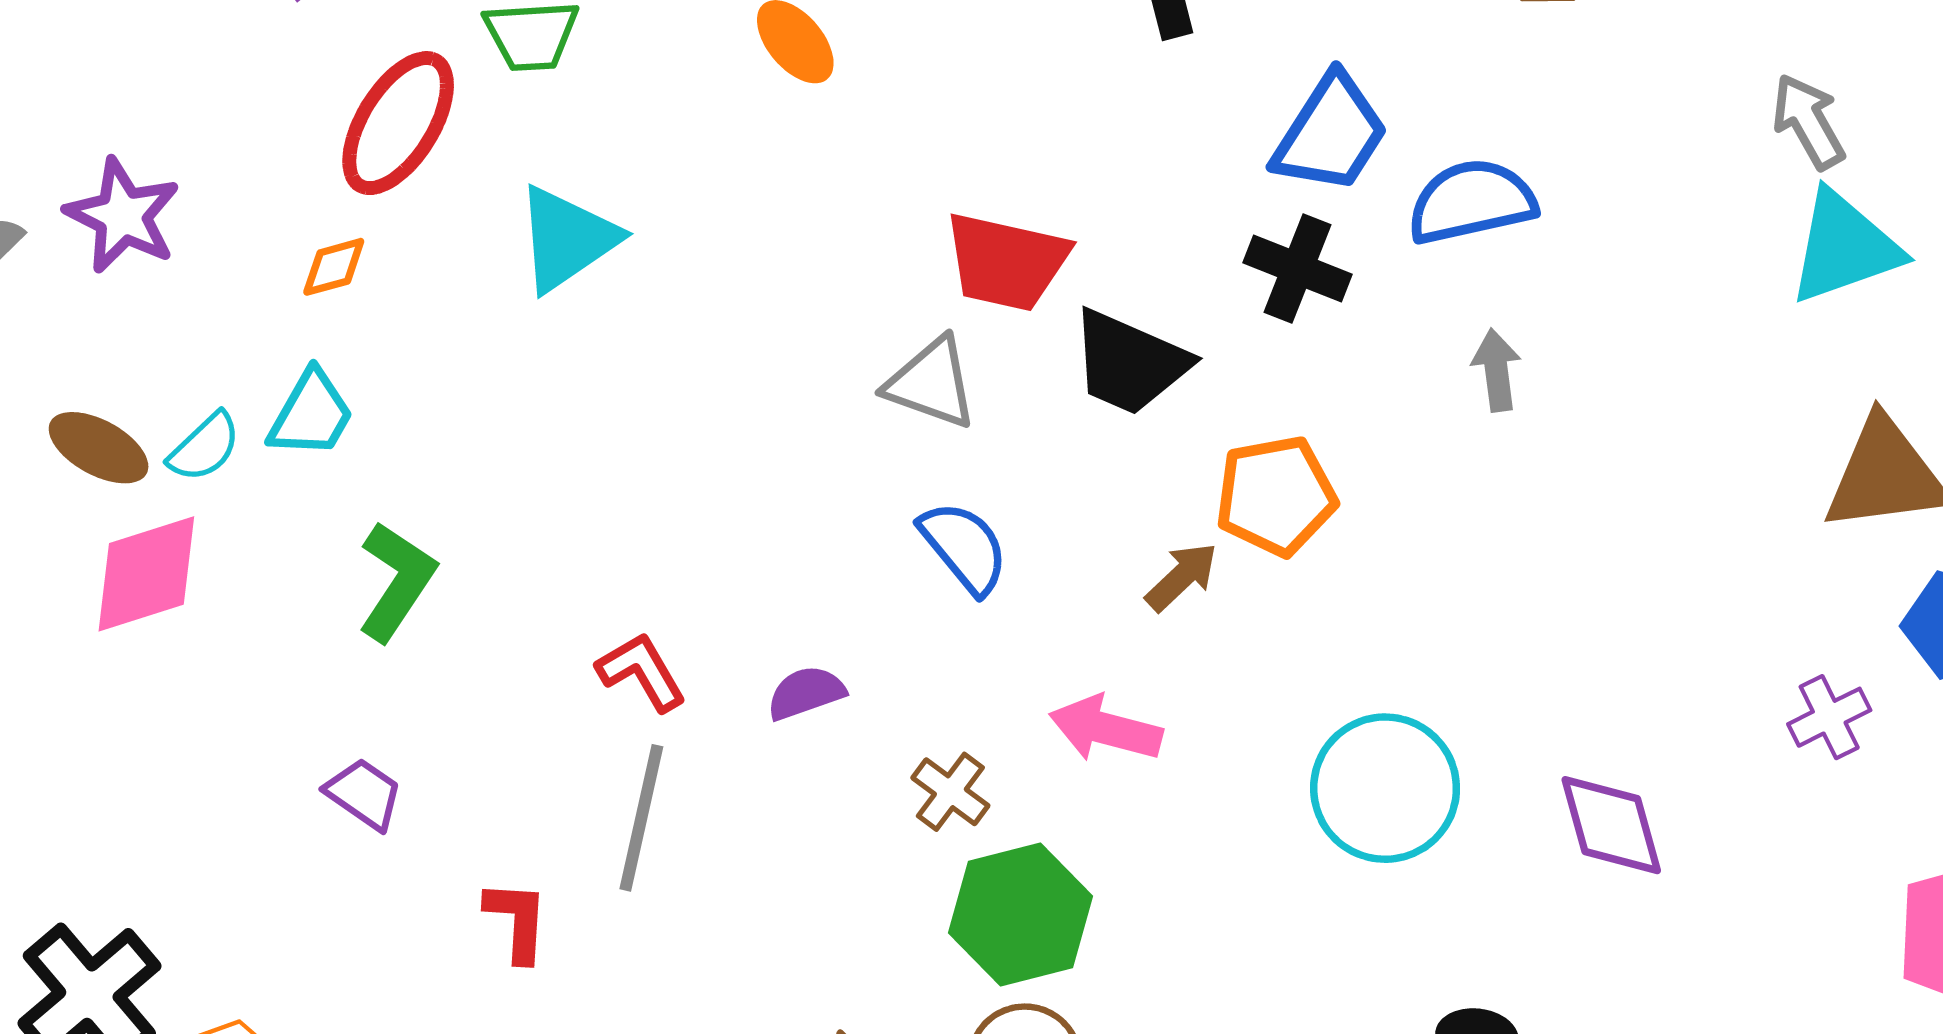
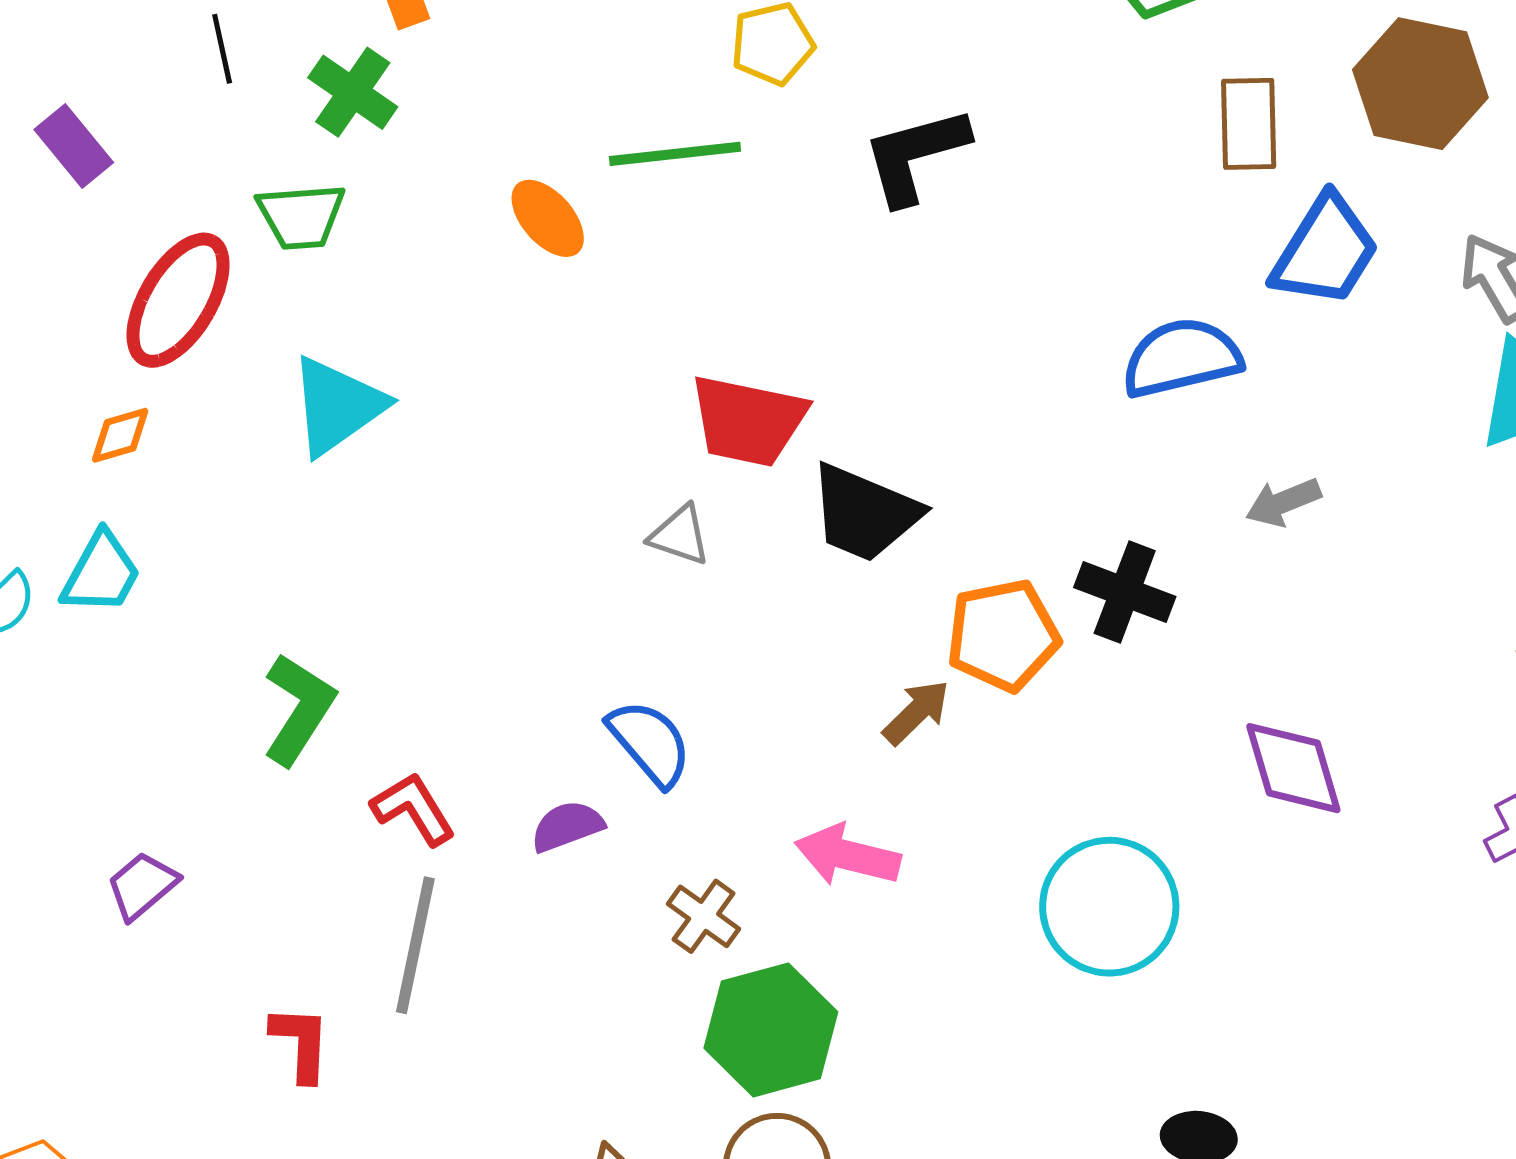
blue trapezoid: (1331, 134) -> (1325, 251), moved
black cross: (1297, 268) -> (1125, 592), moved
gray arrow: (1497, 370) -> (1283, 502), moved, turned -104
gray triangle: (931, 383) -> (680, 535), size x0.7
blue semicircle: (964, 547) -> (650, 743), moved
green L-shape: (396, 581) -> (299, 709), moved
purple trapezoid: (364, 794) -> (142, 886), moved, turned -74
purple diamond: (1611, 825) -> (1293, 768), moved

